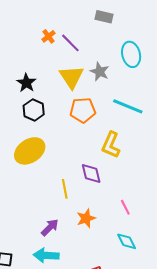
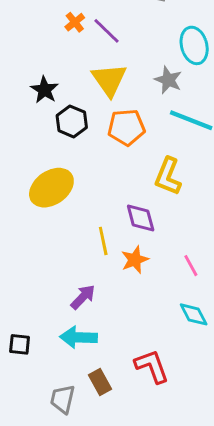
gray star: (100, 72) -> (168, 80), moved
black hexagon: (34, 110) -> (72, 121), moved
orange star: (86, 218) -> (135, 260), moved

